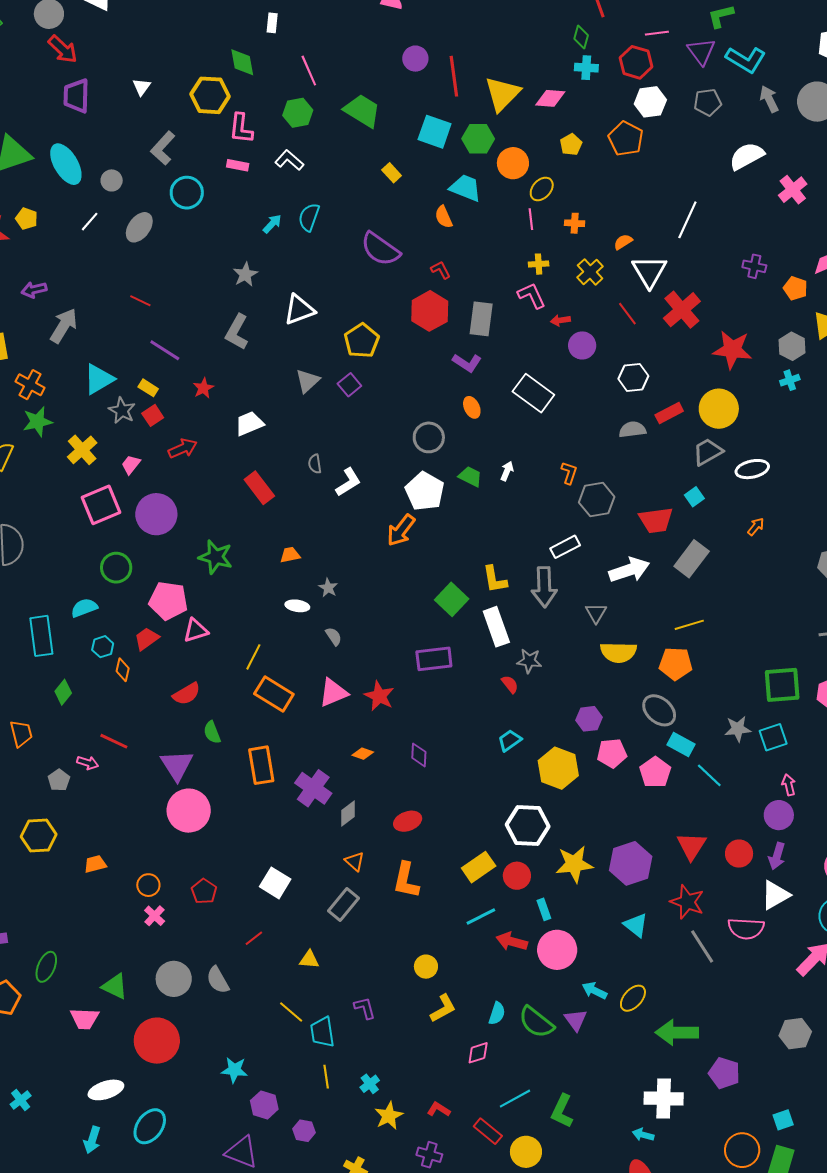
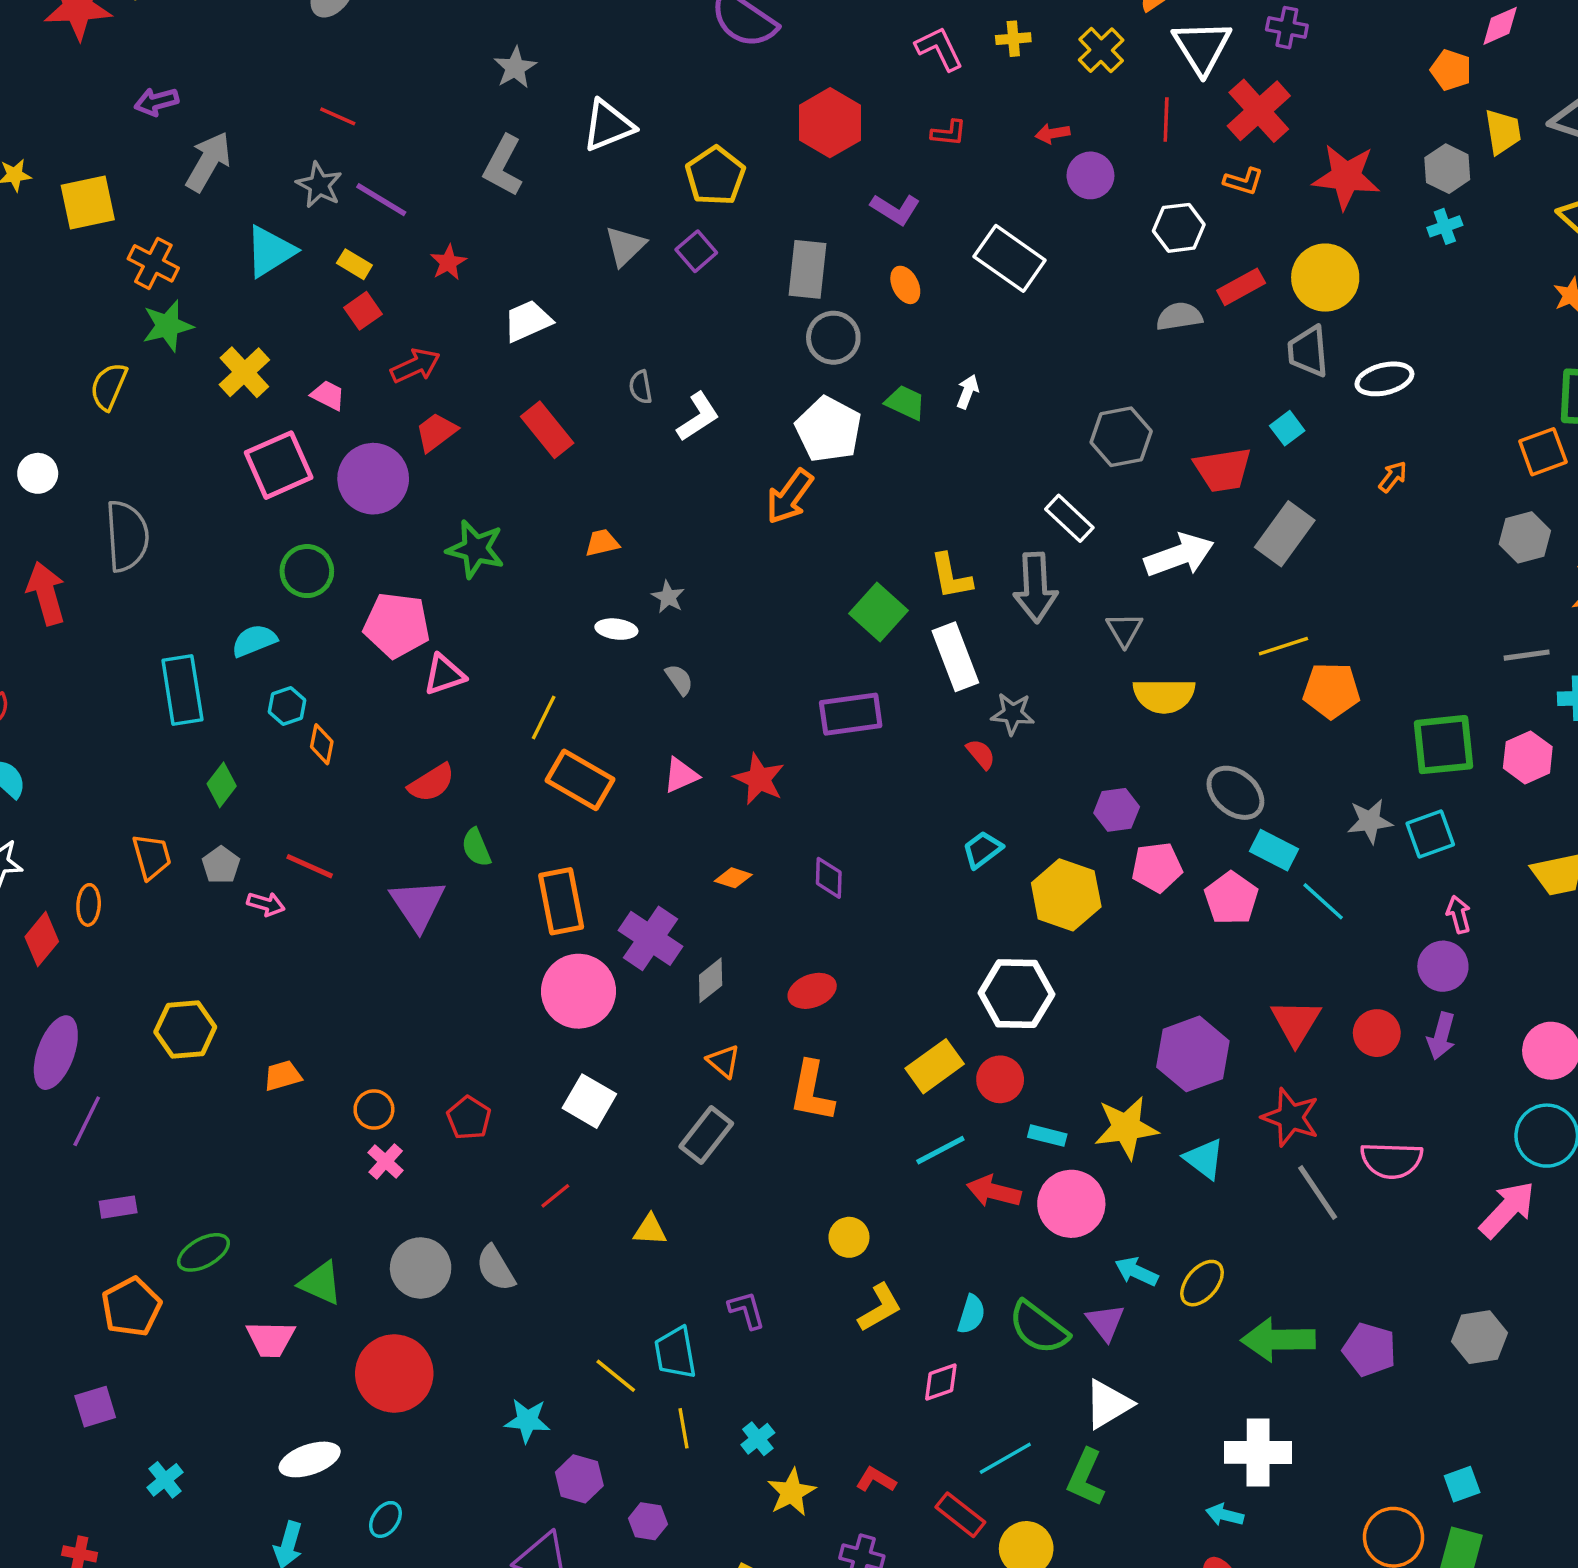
purple cross: (754, 266) -> (1287, 28), moved
red L-shape: (441, 270) -> (949, 133), moved, turned 125
pink L-shape: (532, 296) -> (939, 49), moved
red line: (627, 314) -> (1166, 119), turned 40
gray rectangle: (481, 319) -> (808, 269), moved
gray star: (122, 410) -> (319, 185), moved
gray trapezoid: (708, 452) -> (1308, 351), turned -64
pink trapezoid: (131, 465) -> (328, 395), turned 80
orange L-shape: (569, 473) -> (1243, 181), moved, turned 90
white rectangle: (565, 547) -> (1069, 518), turned 72
red trapezoid: (147, 639) -> (436, 432), moved
orange pentagon: (676, 664) -> (1331, 691), moved
pink triangle: (333, 693) -> (681, 775), size x0.7
gray pentagon: (59, 780) -> (221, 865), moved
pink circle: (189, 811) -> (578, 991), moved
yellow star: (574, 864) -> (1126, 1128), moved
white triangle: (775, 895) -> (1108, 1404), moved
cyan rectangle: (544, 909) -> (1047, 1136), turned -55
green ellipse: (46, 967) -> (203, 1252), turned 40
yellow line: (291, 1012) -> (616, 1376), moved
purple pentagon: (724, 1073) -> (1369, 1350), moved
cyan ellipse: (150, 1126) -> (385, 1519), size x0.6

